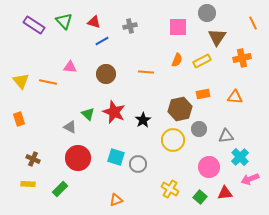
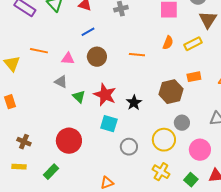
blue line: (102, 41) -> (88, 32), moved
pink triangle: (70, 67) -> (68, 59), moved
orange line: (48, 82) -> (39, 51), moved
gray triangle: (70, 127) -> (61, 82), moved
gray circle: (199, 129) -> (182, 123), moved
yellow circle: (173, 140) -> (164, 140), moved
cyan square: (116, 157) -> (109, 124), moved

